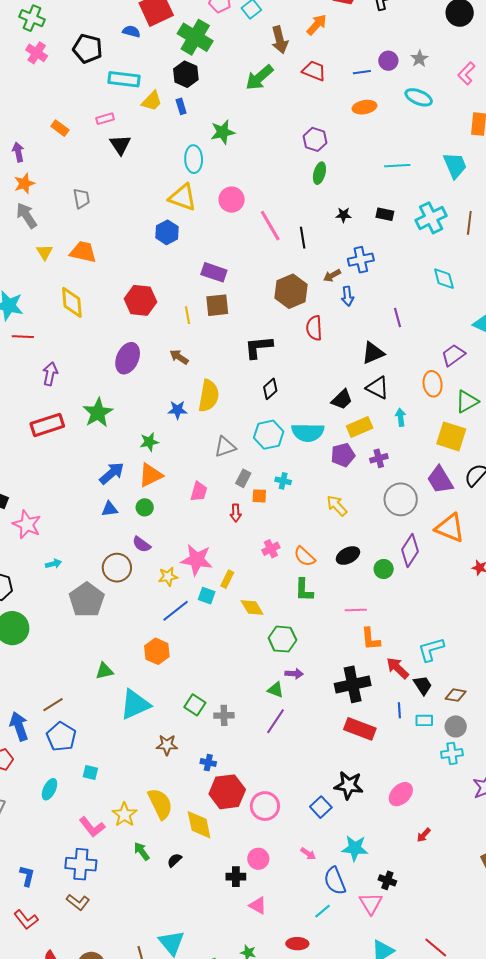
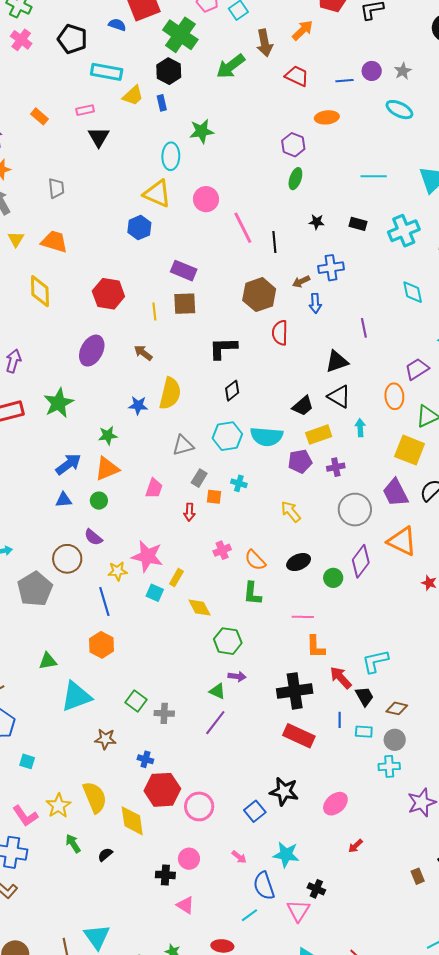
green arrow: (259, 78) -> (231, 66), moved
orange ellipse: (364, 107) -> (327, 117), moved
blue line: (176, 611) -> (104, 601), moved, turned -72

